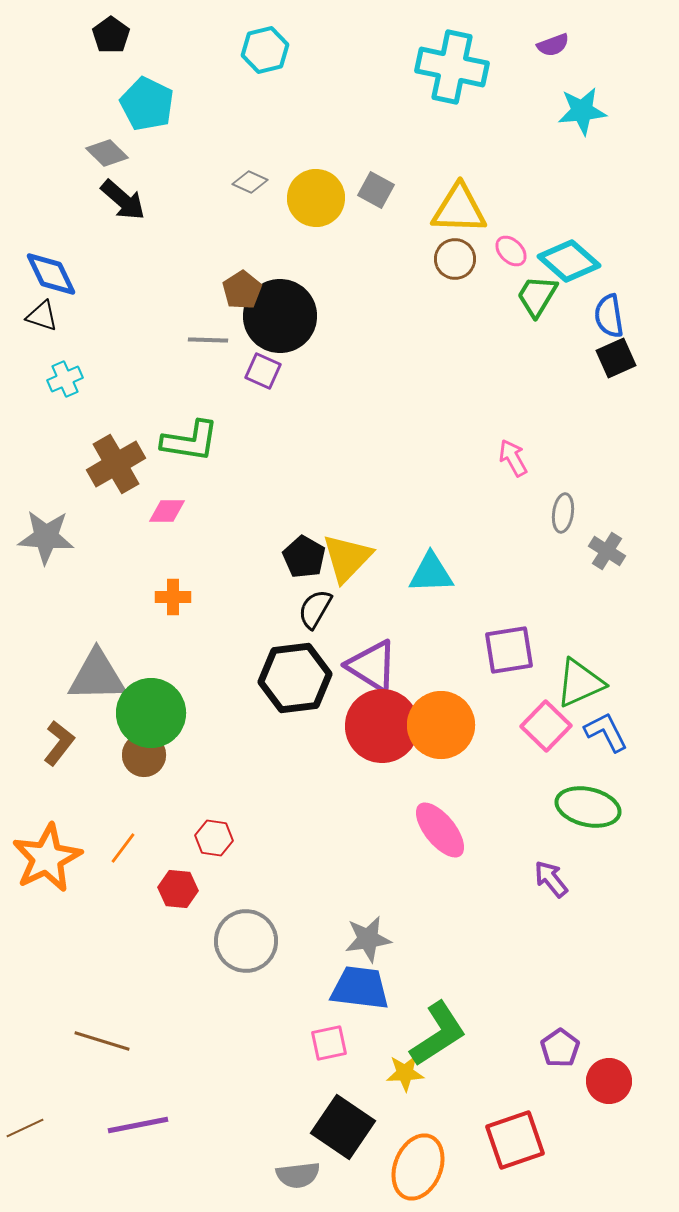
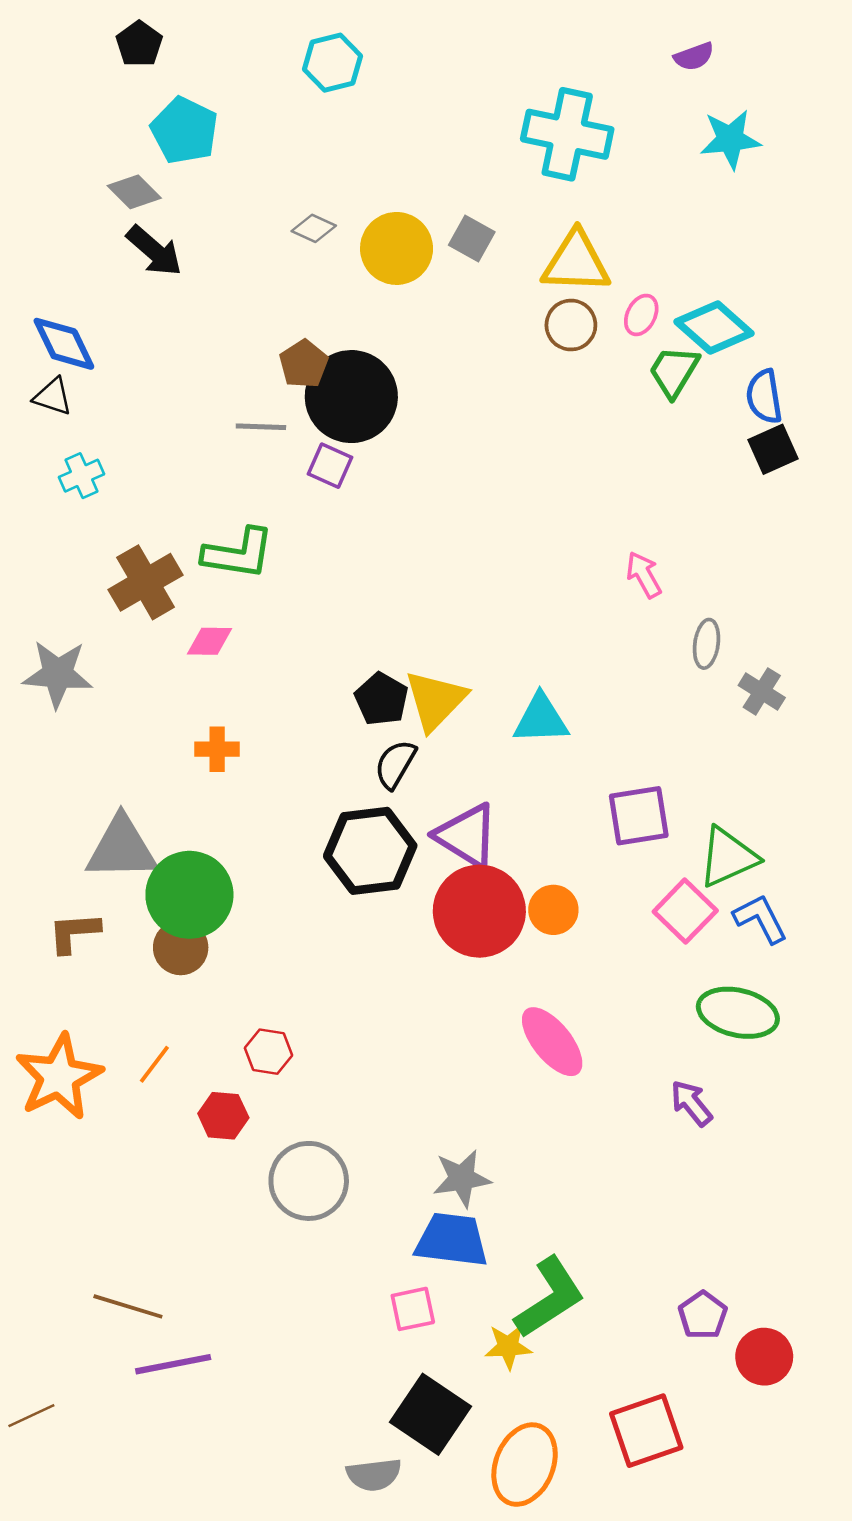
cyan cross: (452, 67) -> (567, 134), moved
pink ellipse: (511, 251) -> (641, 315), turned 72
orange circle: (441, 725) -> (553, 910), size x0.6
brown L-shape: (59, 743) -> (74, 932), turned -132
purple line: (138, 1125) -> (173, 1364), moved

